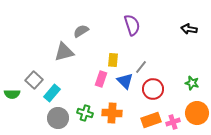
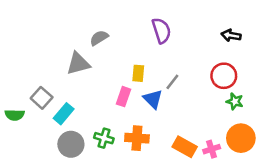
red circle: (153, 89) -> (224, 76), moved
orange rectangle: (151, 120) -> (185, 147), turned 48

